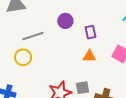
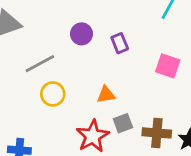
orange triangle: (89, 56) -> (106, 95), moved
yellow circle: (23, 57) -> (53, 94), moved

